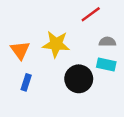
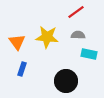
gray semicircle: (107, 42) -> (78, 35), moved
black circle: (79, 79) -> (66, 81), moved

